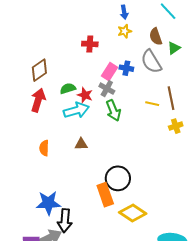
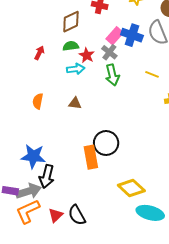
blue cross: (126, 68) -> (132, 35), size x1.5
brown diamond: (39, 70) -> (71, 22), moved
red arrow: (38, 100) -> (39, 53), size x0.6
cyan arrow: (76, 110) -> (76, 69), size x0.7
yellow diamond: (133, 213) -> (131, 188), moved

